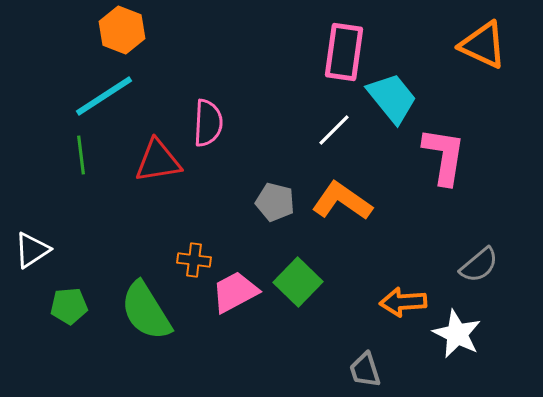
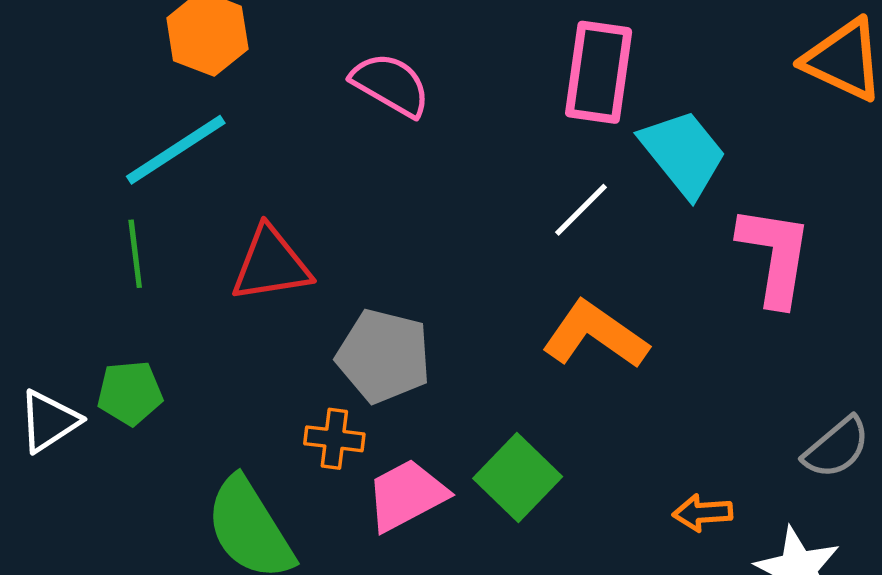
pink semicircle: (208, 123) -> (391, 85), moved, turned -63
gray pentagon: (275, 202) -> (384, 356), moved, size x1.4
orange arrow: (403, 302) -> (703, 513), size x0.7
green pentagon: (69, 306) -> (130, 393), moved

